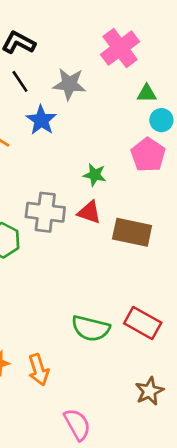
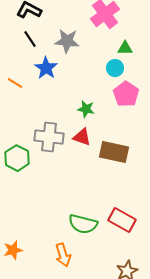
cyan circle: (161, 120) -> (115, 68), moved
orange arrow: (39, 370) -> (63, 255), moved

